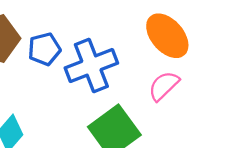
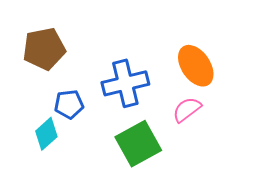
blue pentagon: (44, 49) -> (69, 104), moved

